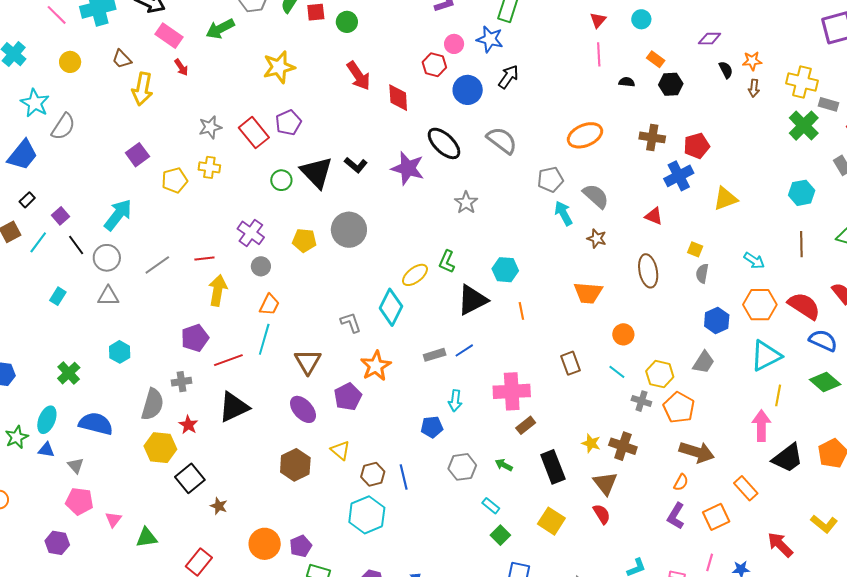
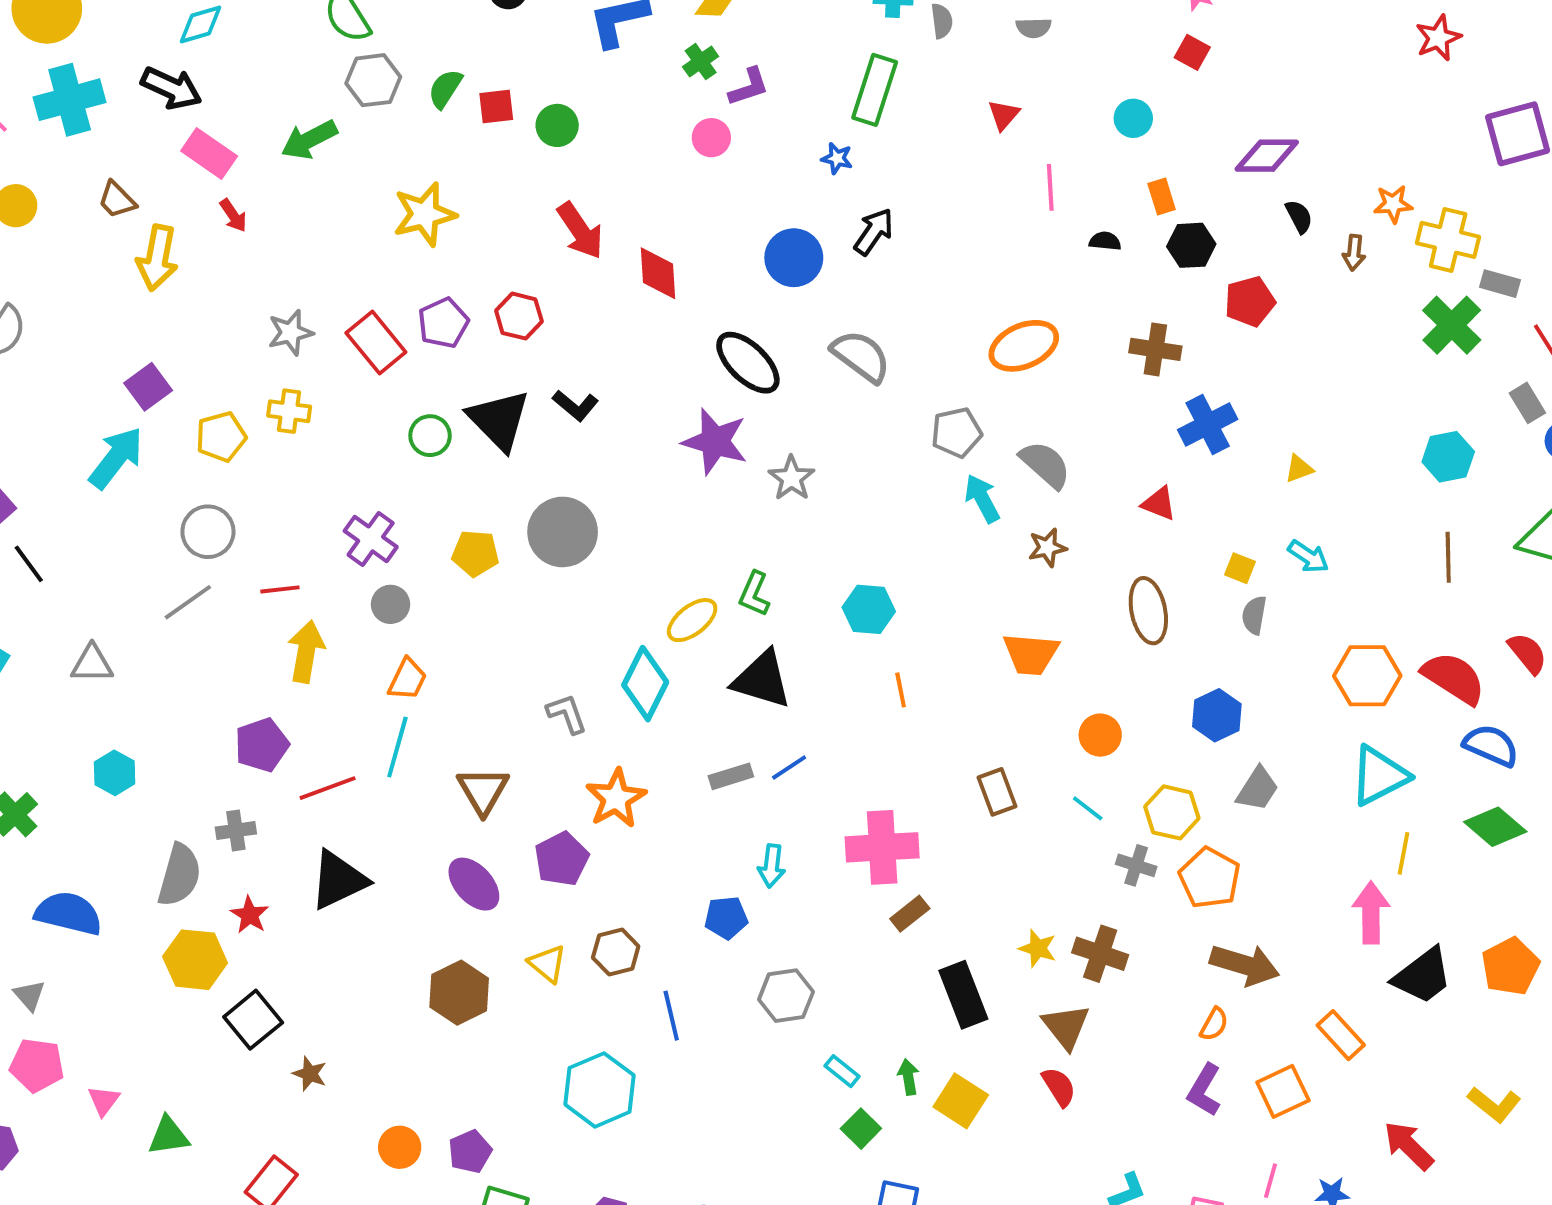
red triangle: (598, 20) -> (1004, 115), moved
blue star: (490, 39) -> (837, 158), size x0.6
purple diamond: (710, 39) -> (1267, 156), size x1.4
pink circle: (454, 44) -> (711, 138), moved
orange rectangle: (656, 59) -> (1162, 196), turned 36
orange star: (752, 61) -> (1393, 204), moved
red hexagon: (434, 65) -> (519, 316), moved
red pentagon: (697, 146) -> (1250, 301), moved
purple star: (408, 168) -> (715, 442), moved
yellow triangle: (725, 199) -> (1299, 469), size x0.6
cyan arrow: (118, 215) -> (116, 458), moved
brown star: (597, 238) -> (1047, 548), turned -30
gray circle: (107, 258) -> (208, 532), moved
cyan arrow: (754, 261) -> (1308, 557), moved
black triangle: (472, 300) -> (762, 680), moved, turned 44
blue hexagon: (717, 320) -> (1217, 715), moved
green arrow: (504, 465) -> (908, 1077), moved, turned 54
brown hexagon: (373, 474) -> (616, 952), moved
orange circle: (265, 544) -> (400, 1147), size x0.7

